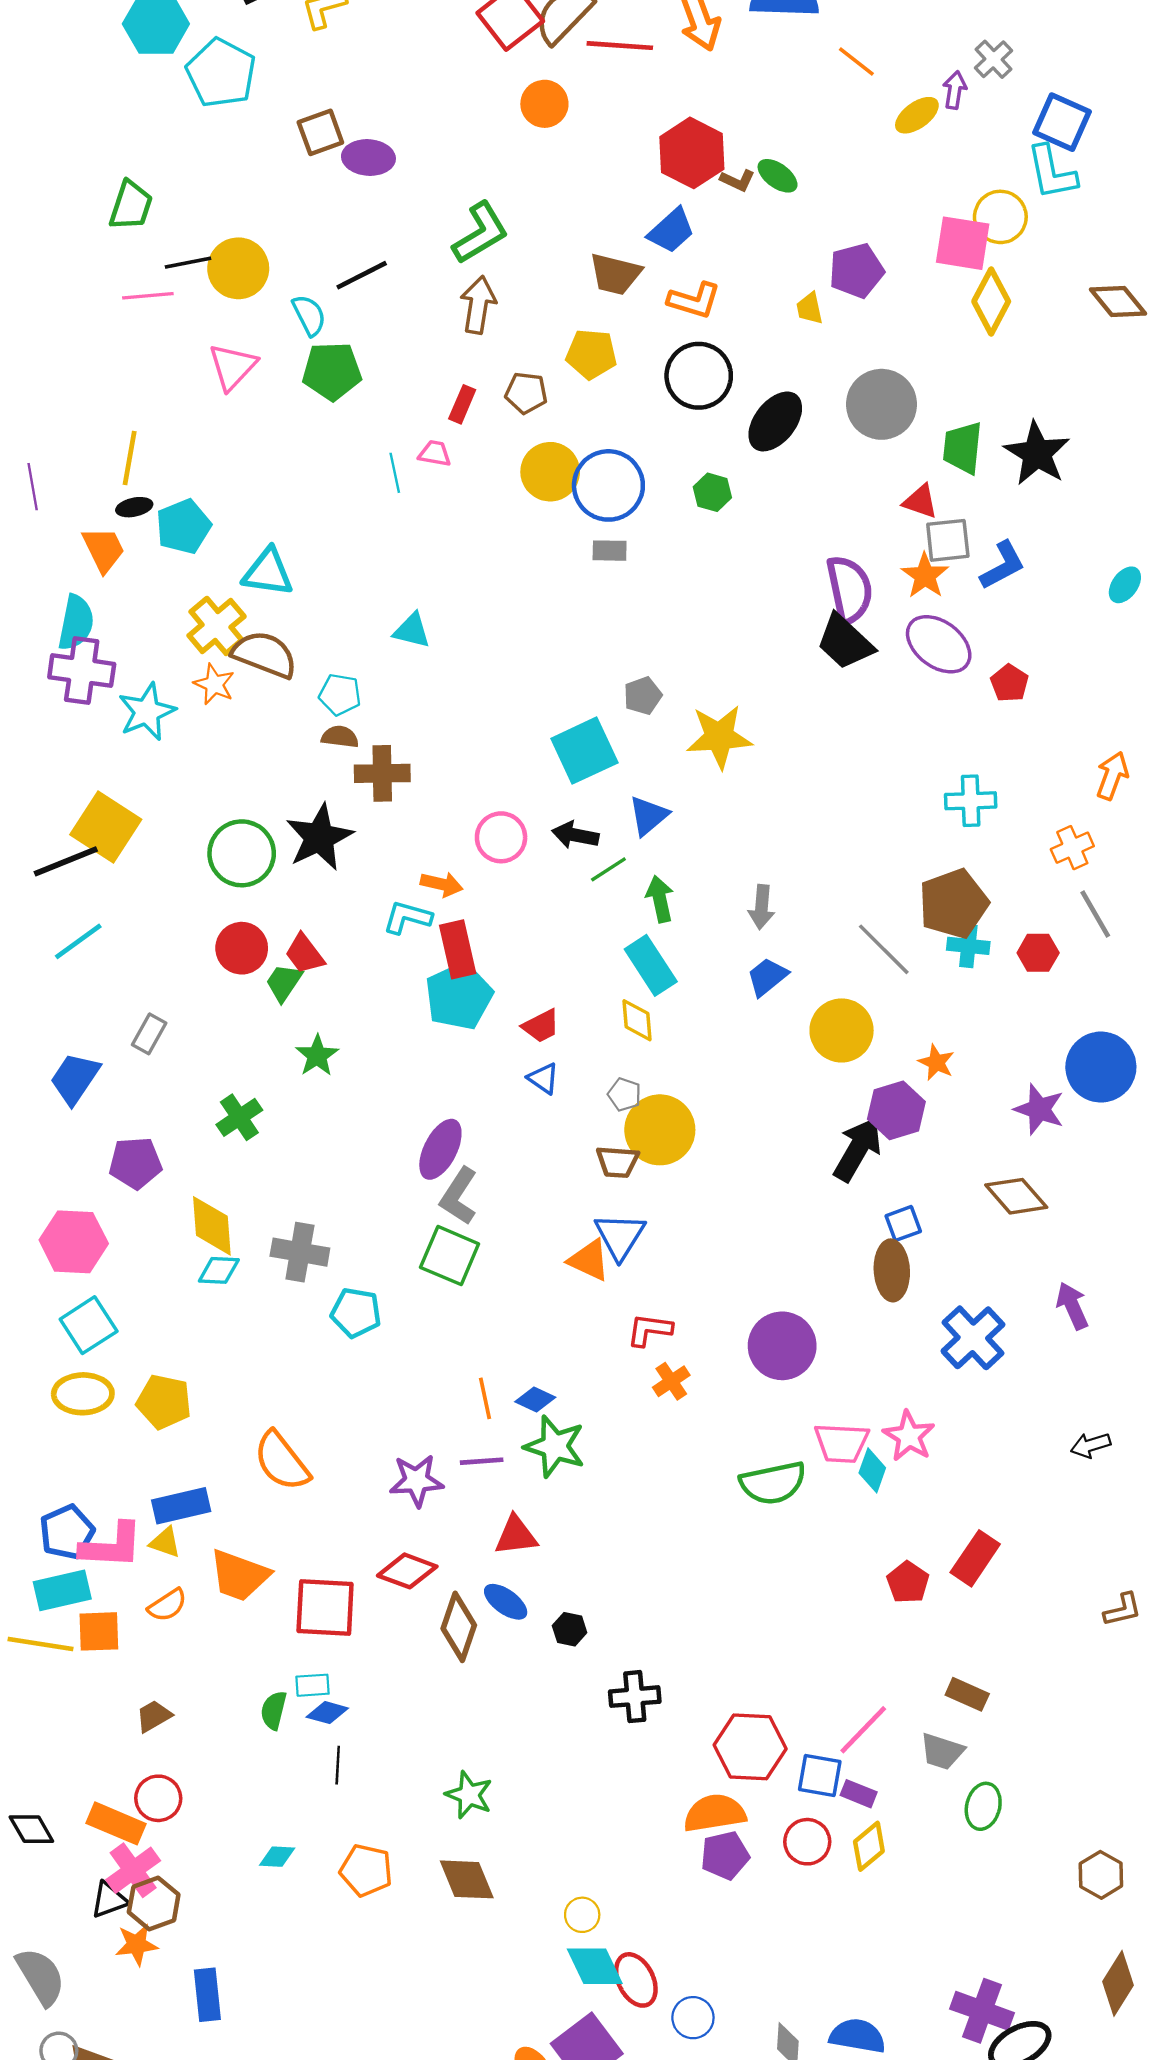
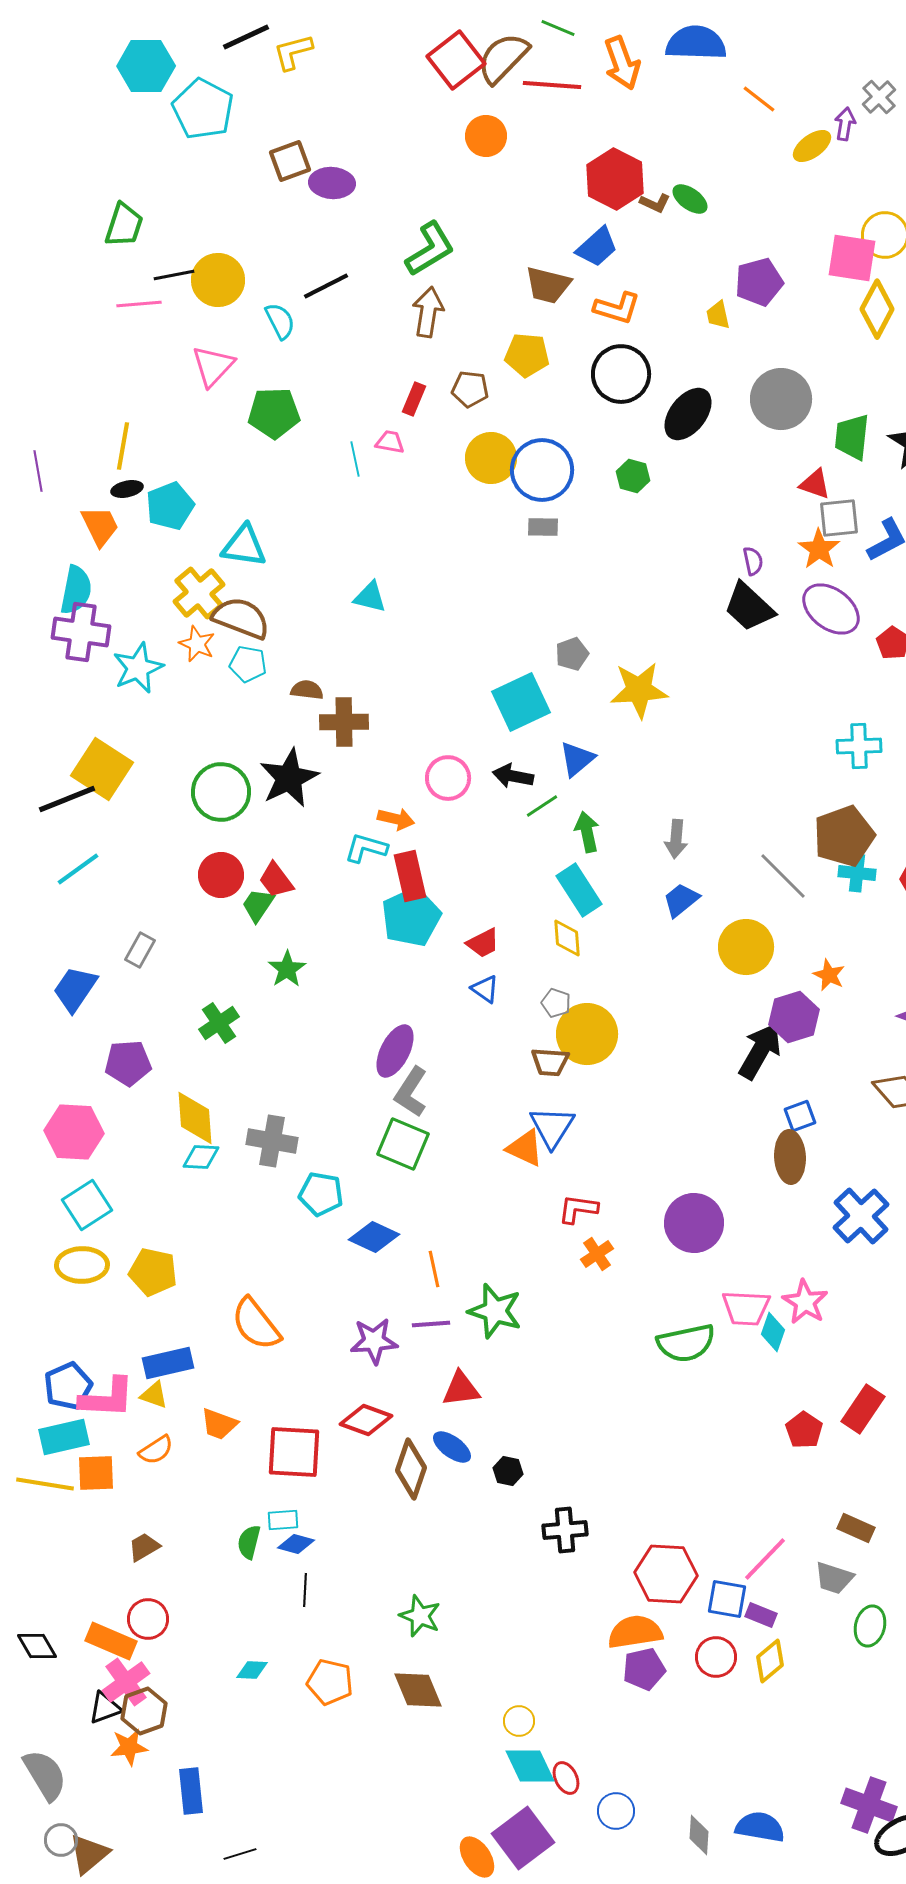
green pentagon: (332, 371) -> (274, 413), moved
purple semicircle: (850, 589) -> (753, 561), size x0.5
cyan pentagon: (340, 695) -> (248, 664), moved
blue diamond: (535, 1400) -> (374, 1237), moved, size x1.4
orange trapezoid: (239, 1575) -> (219, 1424), size x0.7
red ellipse: (636, 1980) -> (566, 1778), size x0.7

